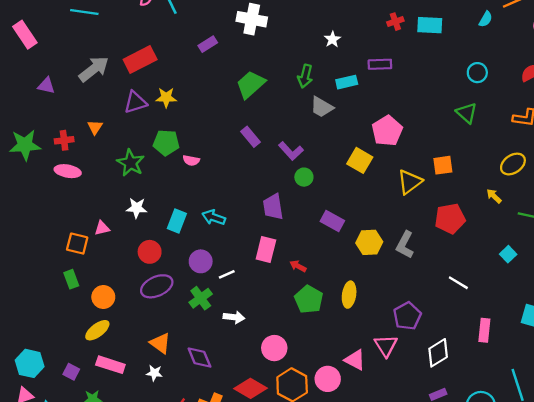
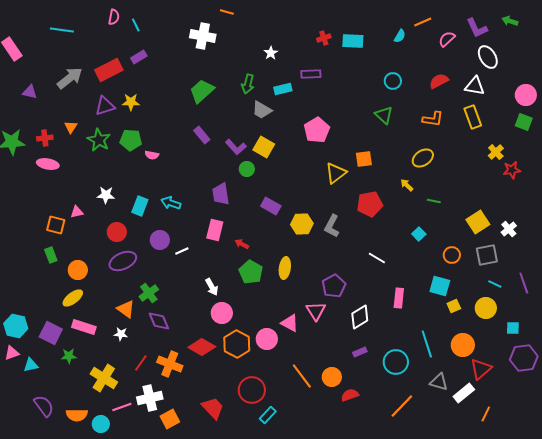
purple rectangle: (208, 44) -> (139, 57), moved
yellow square: (360, 160) -> (264, 147), moved
green star: (131, 163) -> (99, 140), moved
green cross: (201, 298) -> (149, 293), moved
white arrow: (234, 317) -> (212, 287), moved, turned 54
purple square: (71, 372) -> (51, 333), size x1.6

